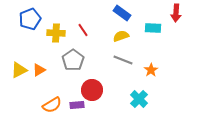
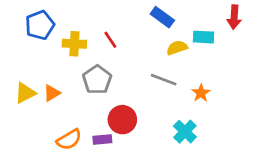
yellow semicircle: (121, 36) -> (177, 48), moved

